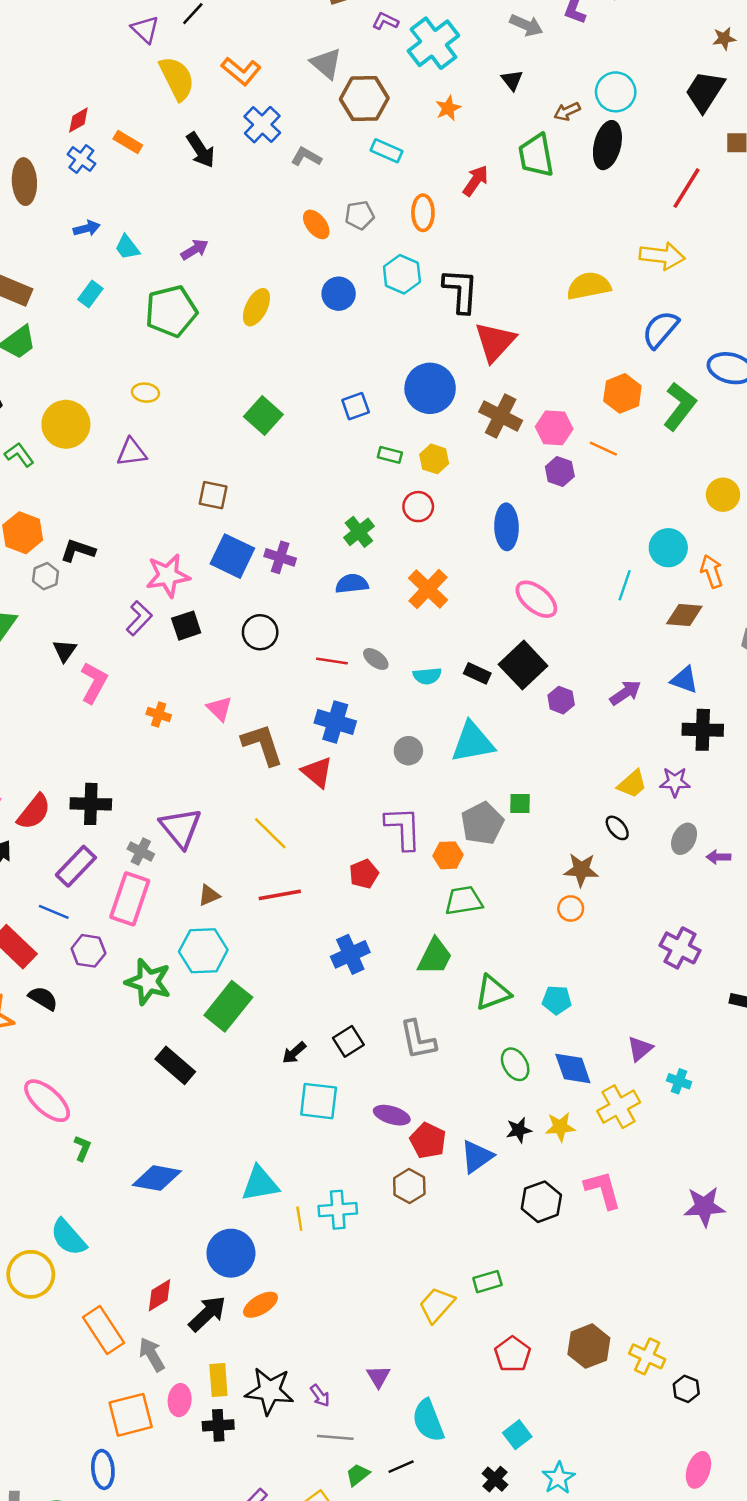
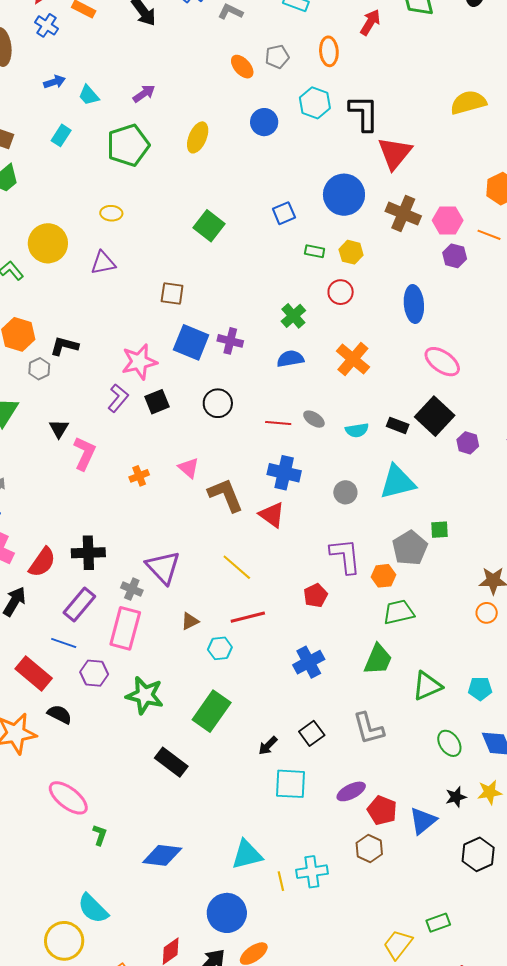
orange cross: (159, 714) -> (139, 476), turned -36
cyan hexagon: (203, 951) -> (220, 648), moved, size x0.6
purple ellipse: (392, 1115) -> (351, 791), turned -40

